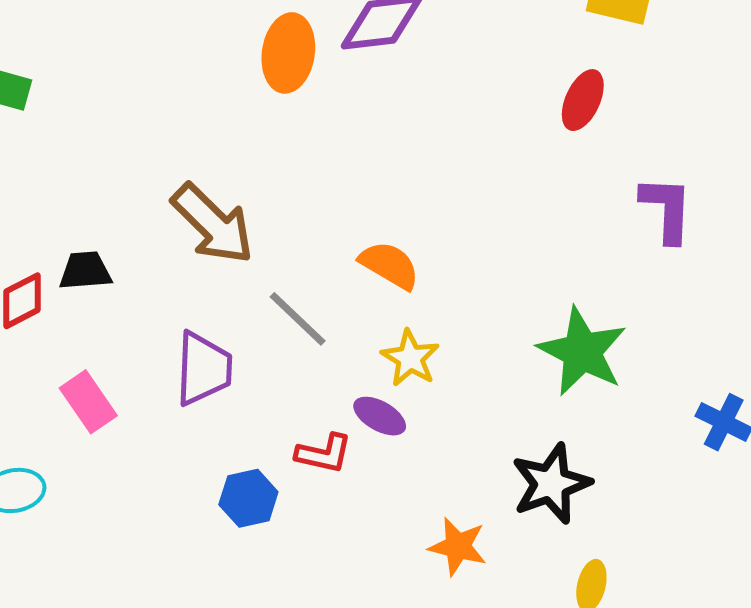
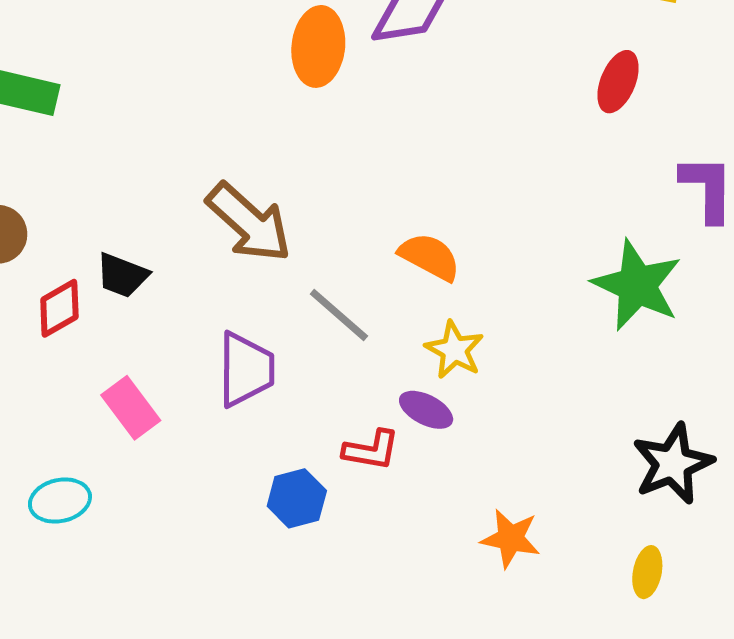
black trapezoid: (85, 271) -> (122, 275), turned -152
green star: (582, 352) -> (637, 285), moved
black star: (551, 484) -> (673, 464), moved

